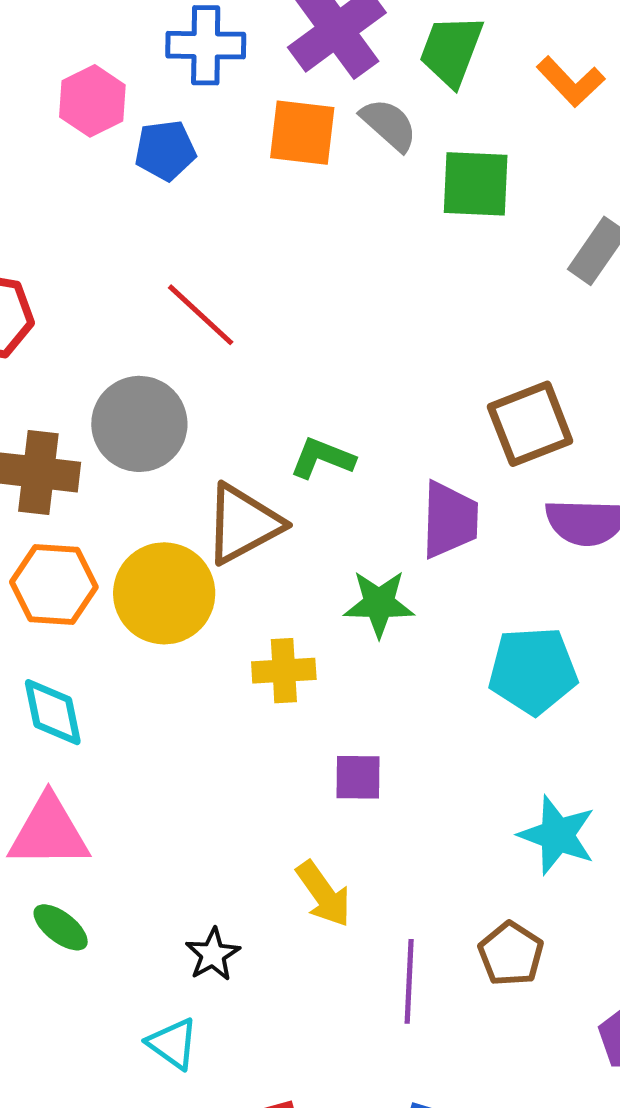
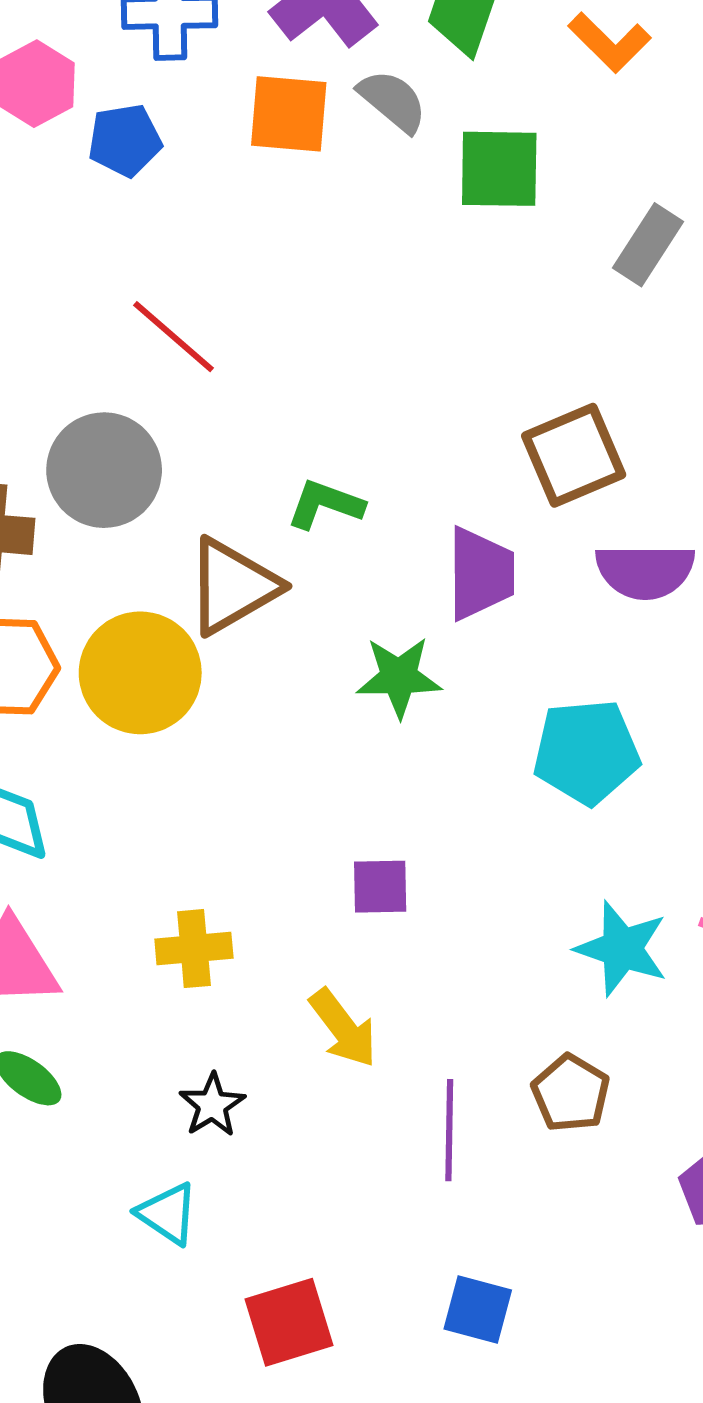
yellow cross: (284, 671) -> (194, 949), moved

